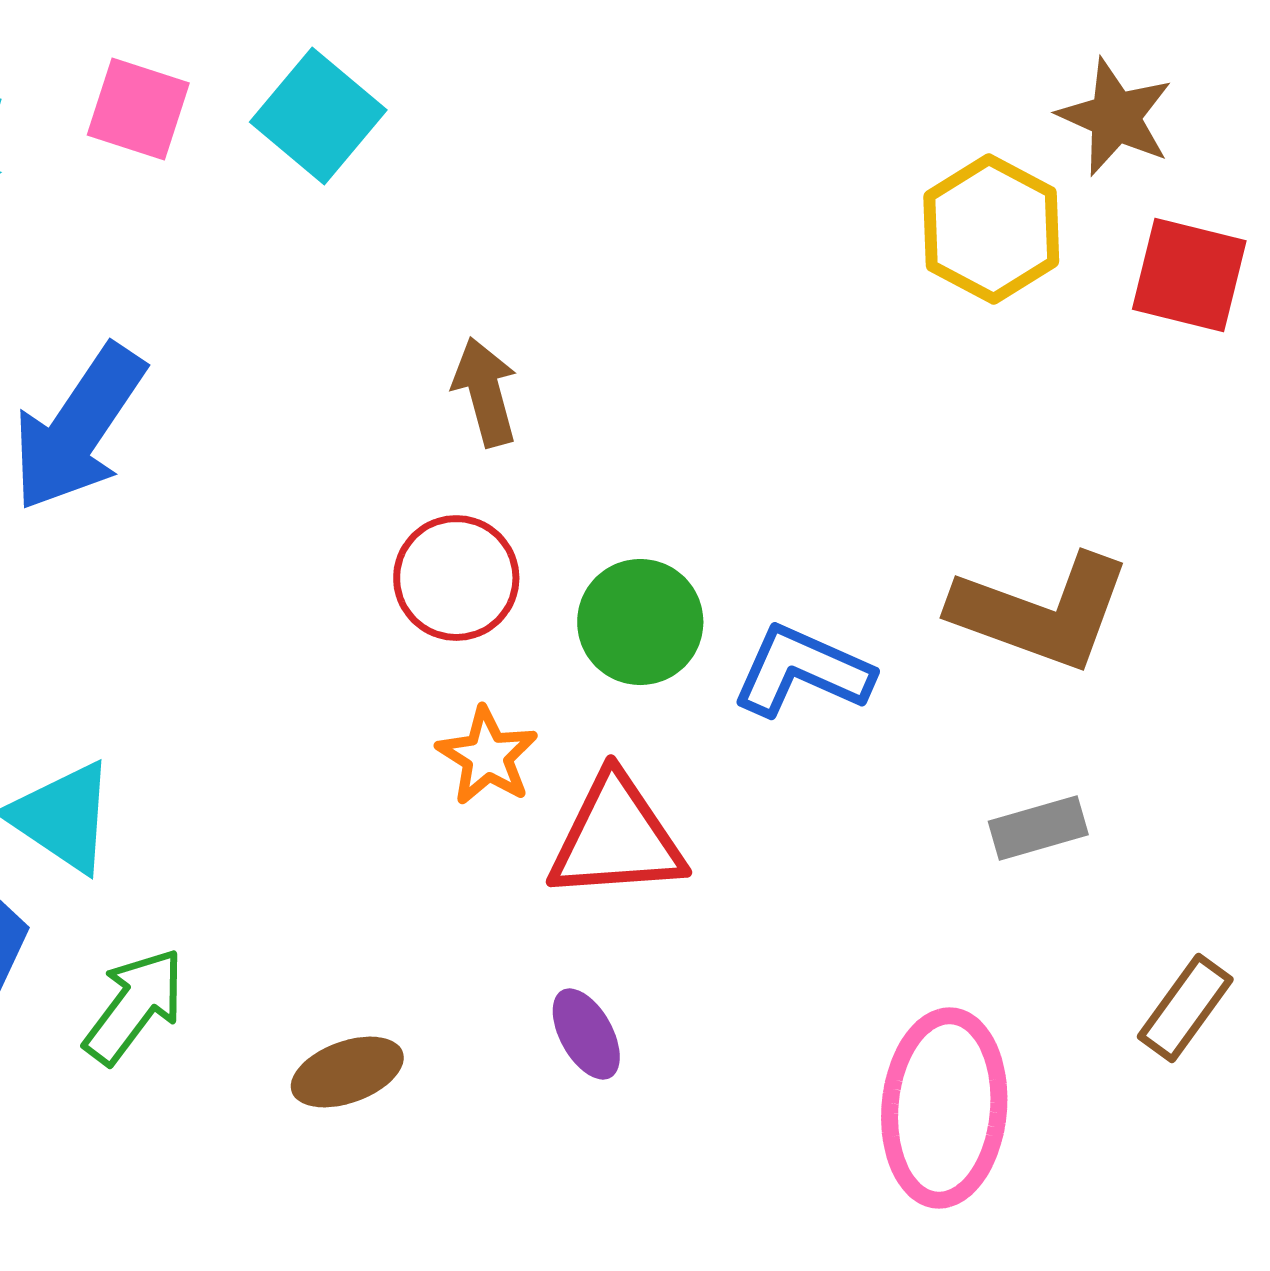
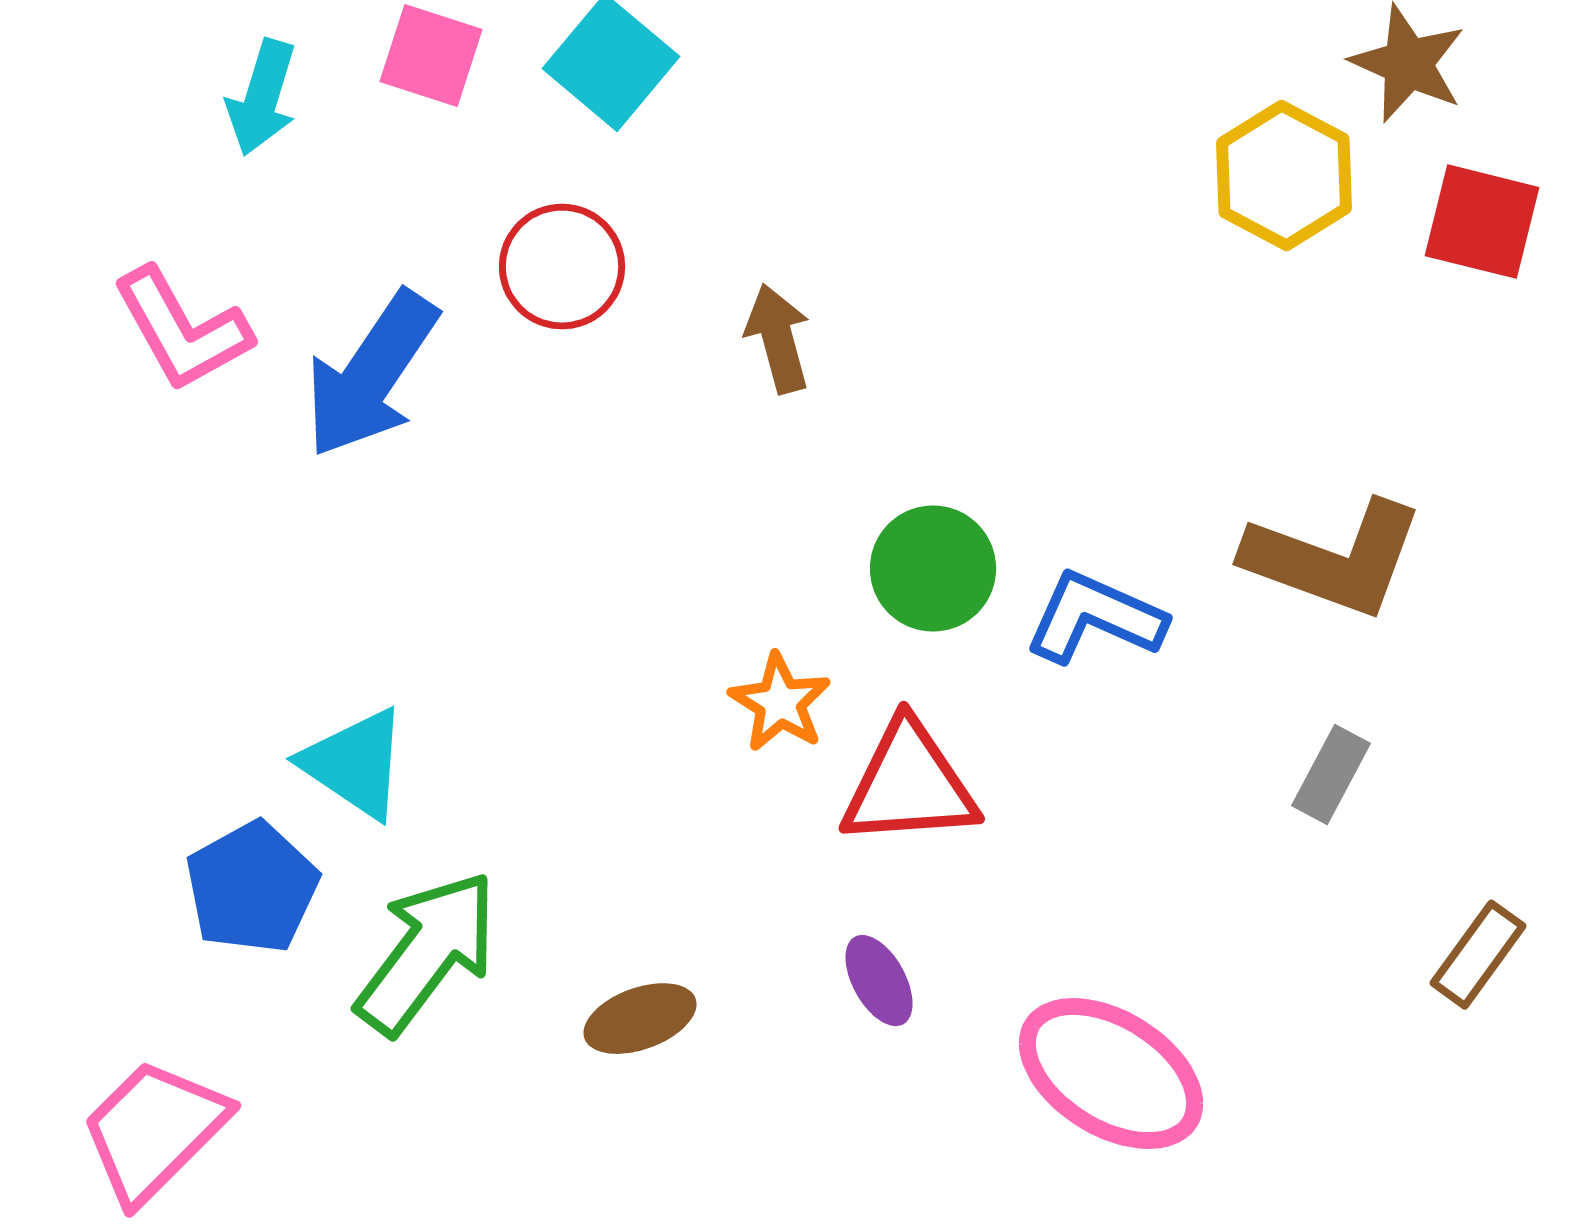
red circle: (456, 578) -> (562, 267), moved
gray rectangle: (1038, 828) -> (1331, 775), turned -46
green arrow: (134, 1006) -> (427, 953), size x1.4
pink ellipse: (944, 1108) -> (1111, 1074), moved, turned -63

